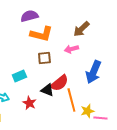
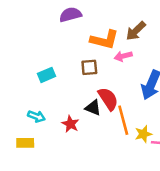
orange L-shape: (41, 34) -> (104, 40), moved
cyan rectangle: (19, 76) -> (47, 75), moved
red semicircle: (59, 83) -> (108, 99), turned -84

